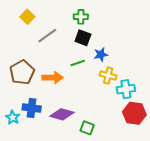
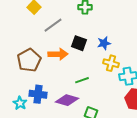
black square: (83, 38) -> (79, 43), moved
green line: (78, 63) -> (82, 80), moved
orange arrow: (53, 78) -> (58, 54), moved

